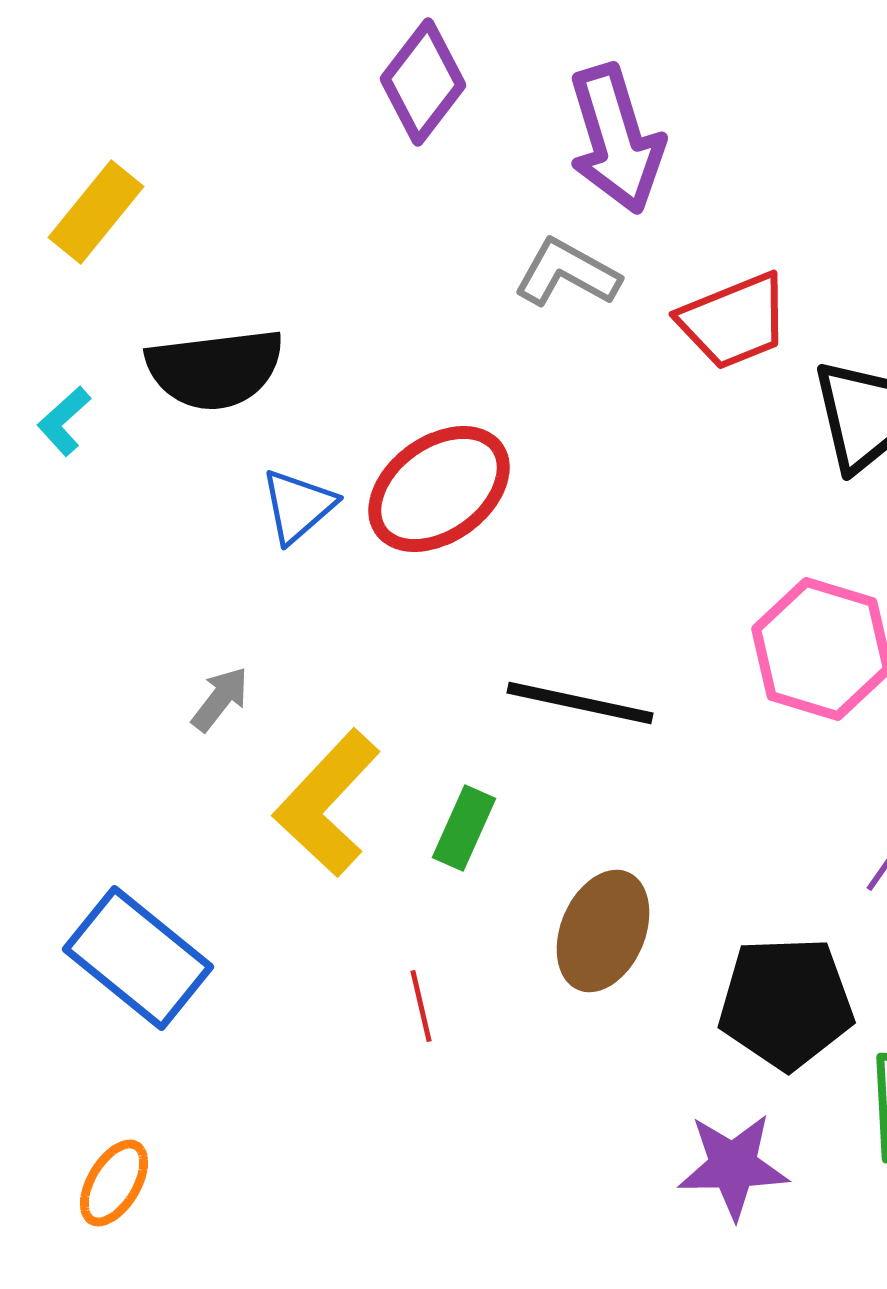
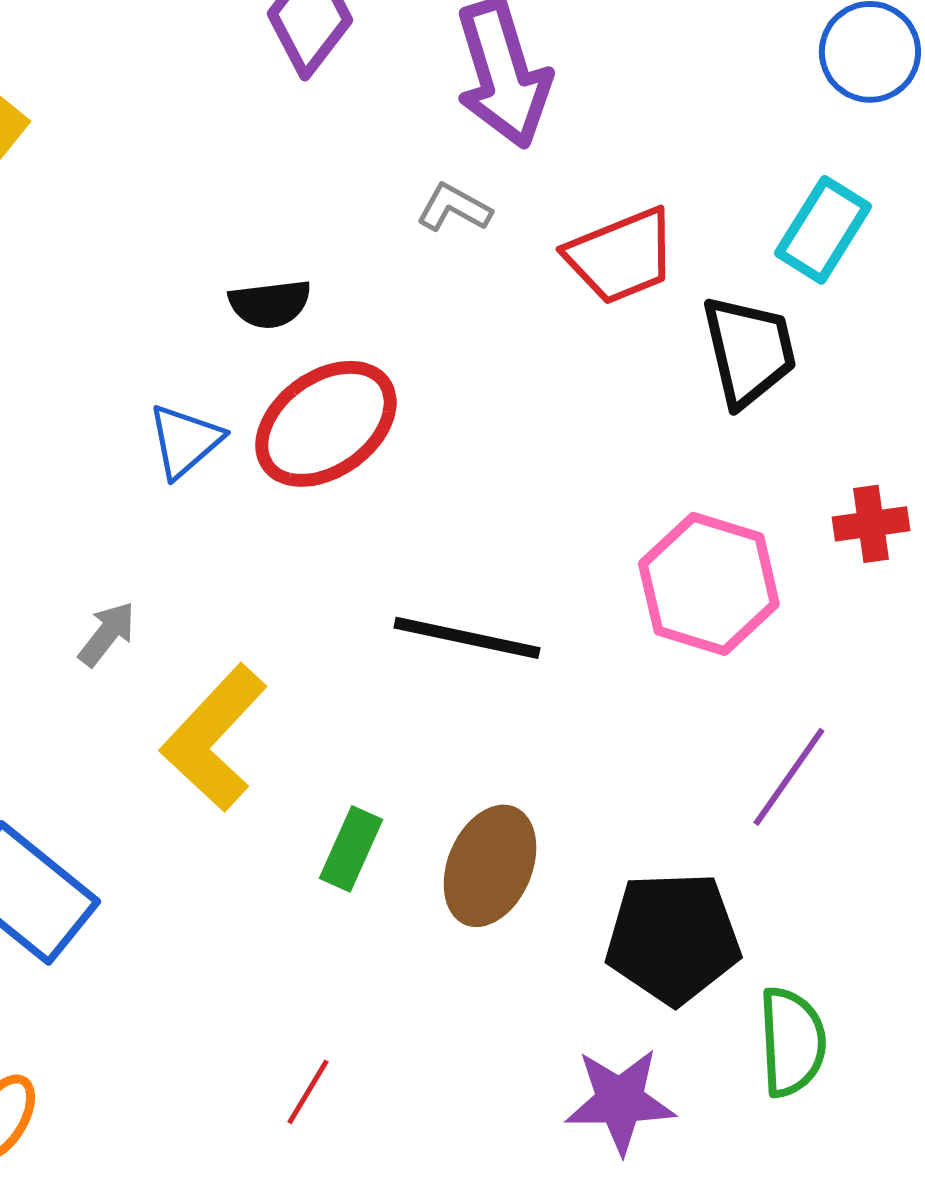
gray L-shape: (567, 273) -> (454, 208), size x0.7
black semicircle: (215, 369) -> (270, 304), moved, size x0.6
green rectangle: (464, 828) -> (351, 849), moved
red line: (421, 1006) -> (308, 1092), moved, turned 44

